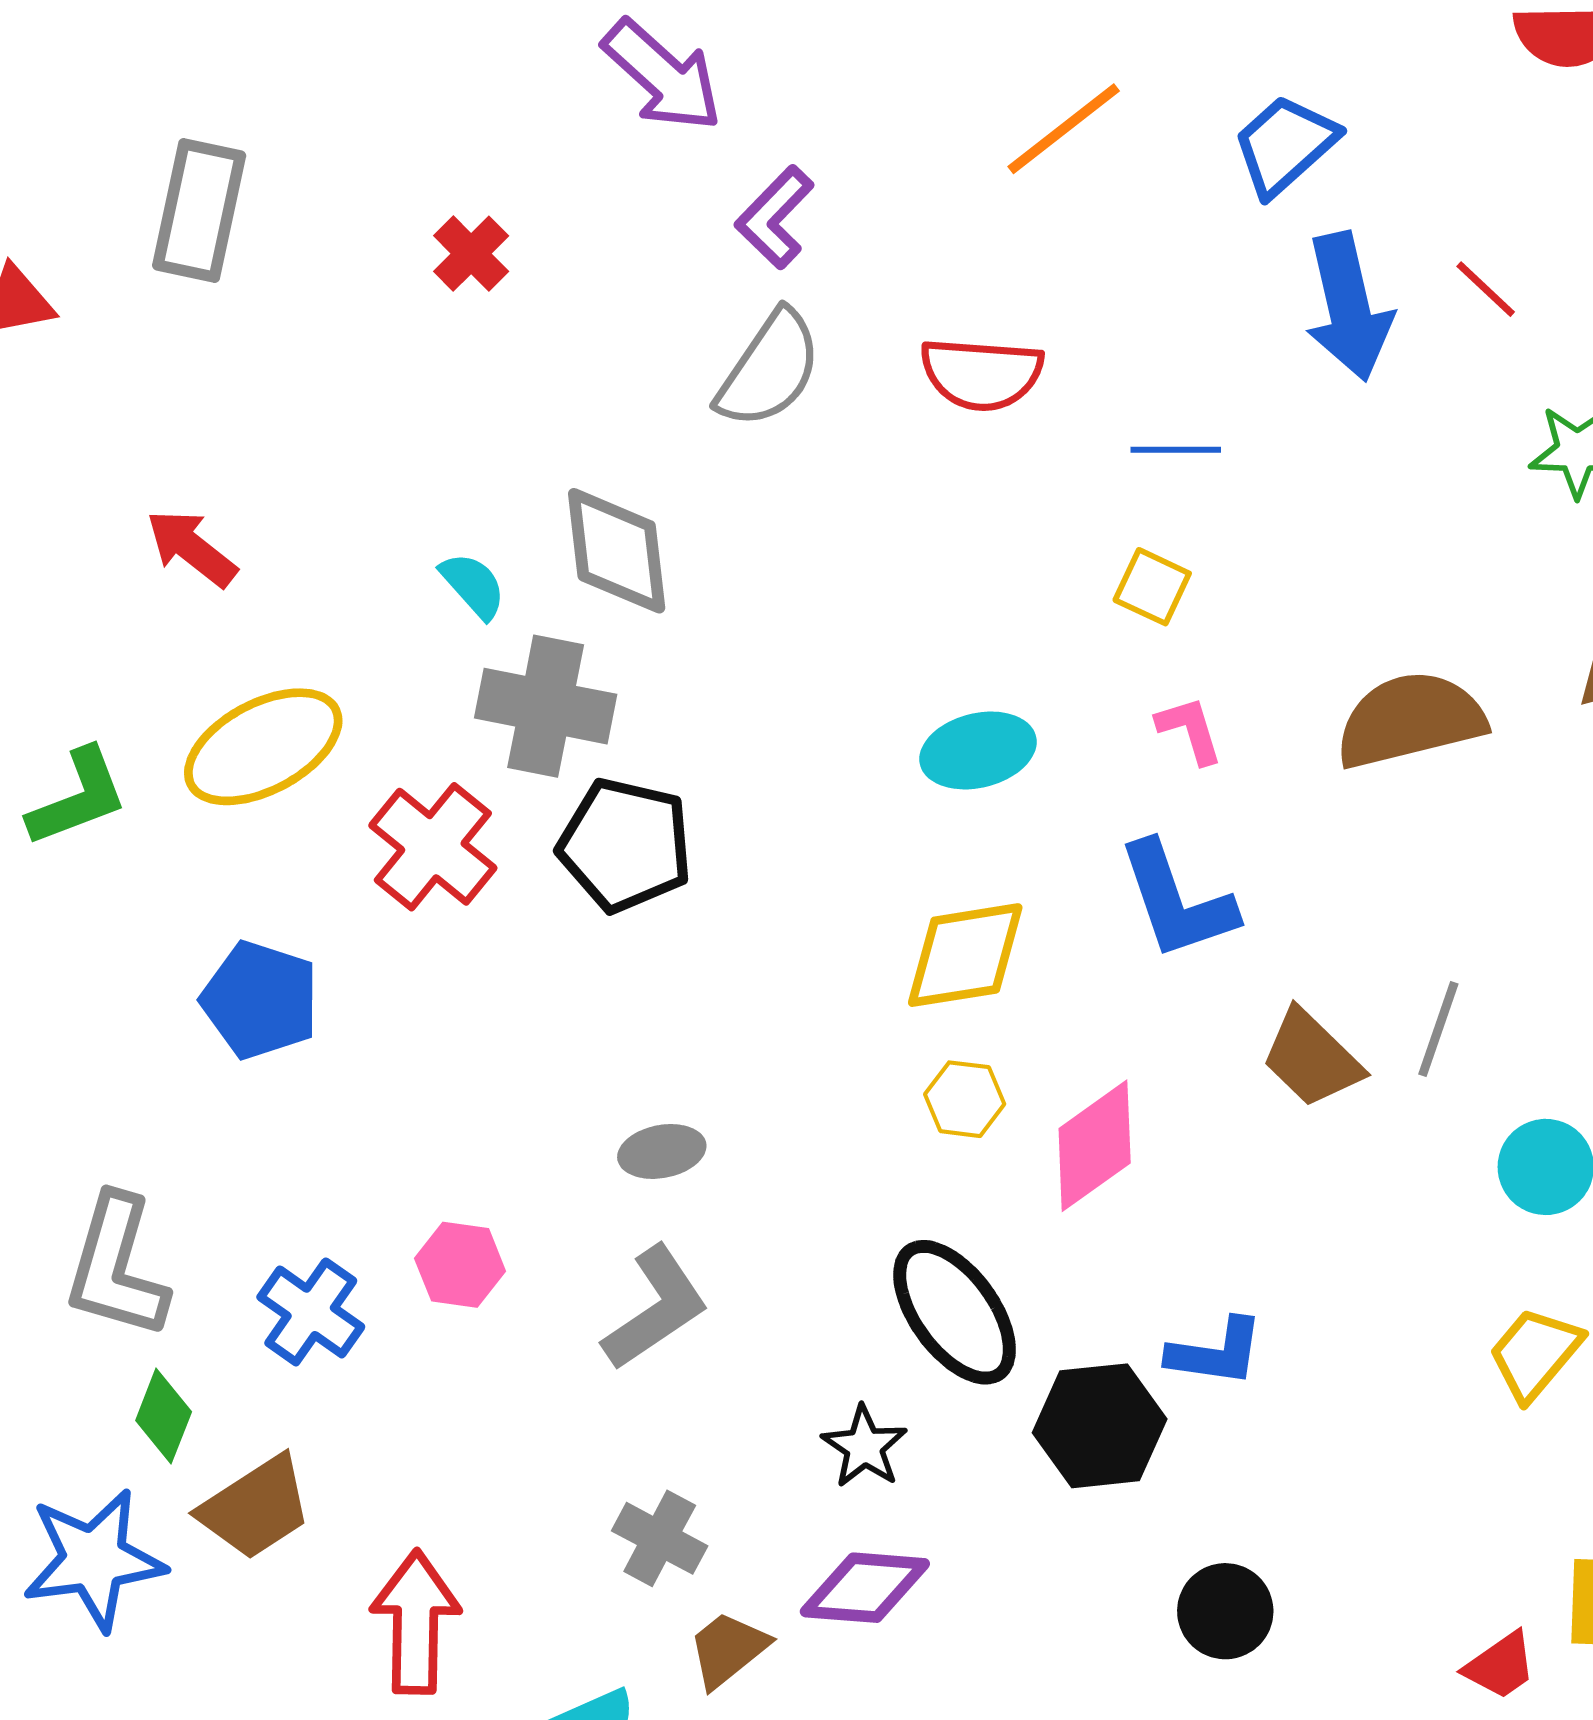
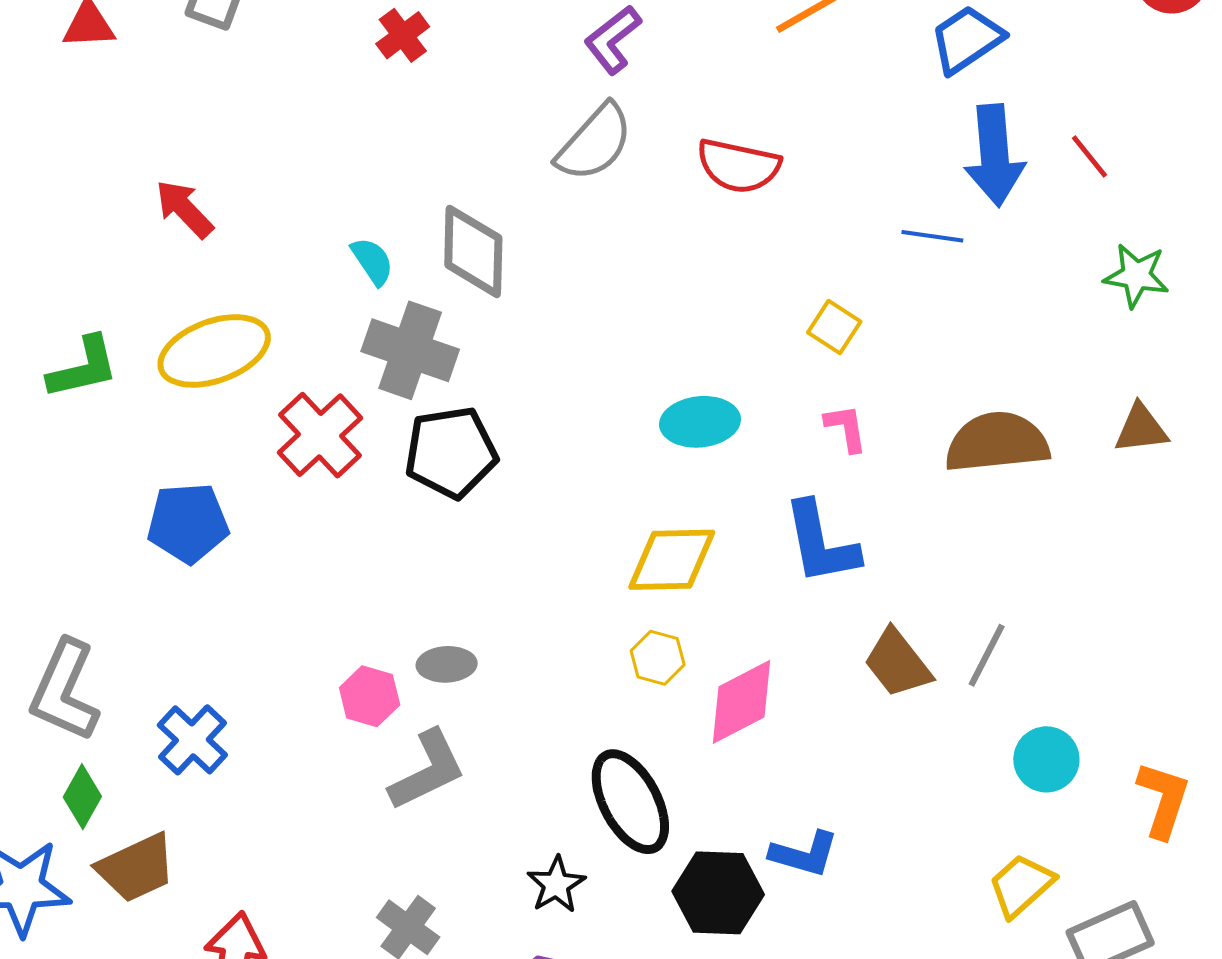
blue line: (1176, 450) -> (932, 236), moved
black pentagon: (625, 845) -> (451, 452), turned -30
blue pentagon: (260, 1000) -> (188, 523), turned -30
pink hexagon: (460, 1265) -> (370, 696), moved

